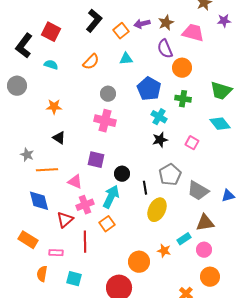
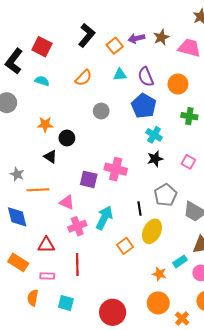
purple semicircle: (165, 49) -> (146, 77), moved
green cross: (183, 99) -> (189, 116), moved
pink cross: (105, 121) -> (116, 169), moved
black circle: (122, 174) -> (67, 138), moved
blue diamond: (39, 201) -> (17, 217), moved
red triangle: (65, 220) -> (46, 245), moved, turned 42
orange square: (107, 224) -> (125, 246), moved
orange circle: (139, 262) -> (158, 303), moved

